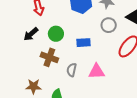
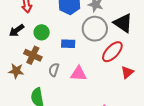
gray circle: (109, 25) -> (95, 29), size x1.6
brown star: (33, 86) -> (16, 71), moved

